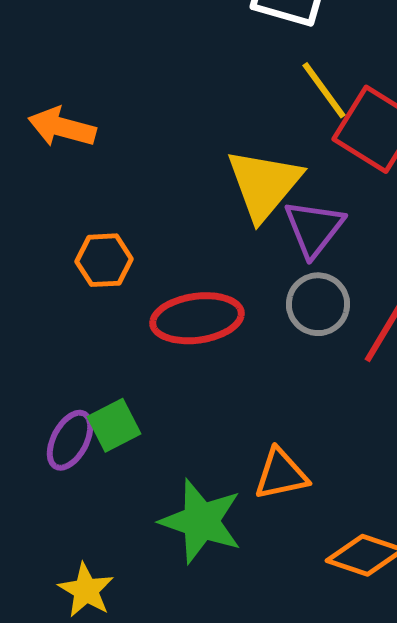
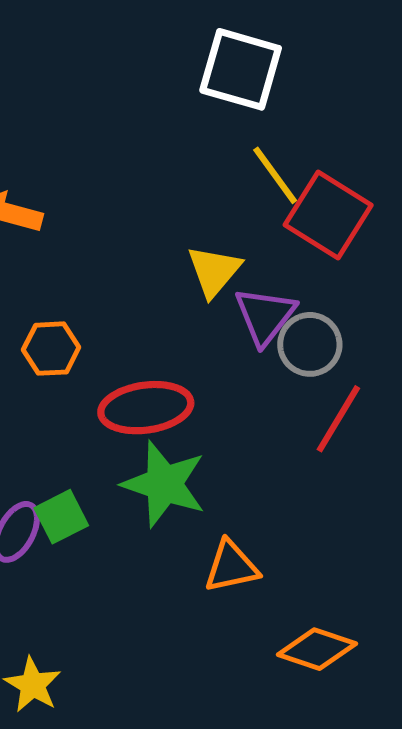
yellow triangle: (264, 184) -> (214, 271), size x0.7
gray circle: (318, 304) -> (310, 344), moved
green star: (201, 521) -> (164, 484), moved

